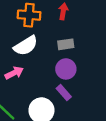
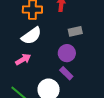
gray rectangle: (66, 44) -> (75, 31), moved

